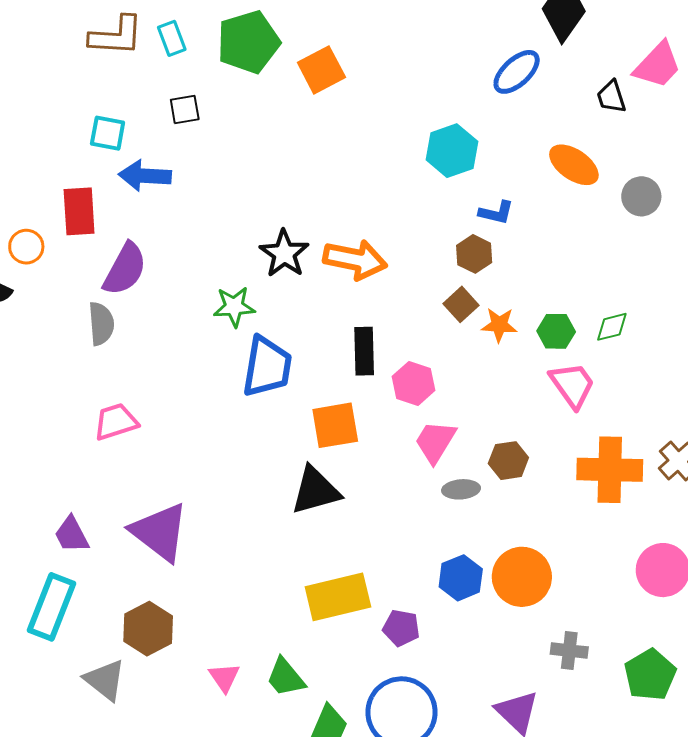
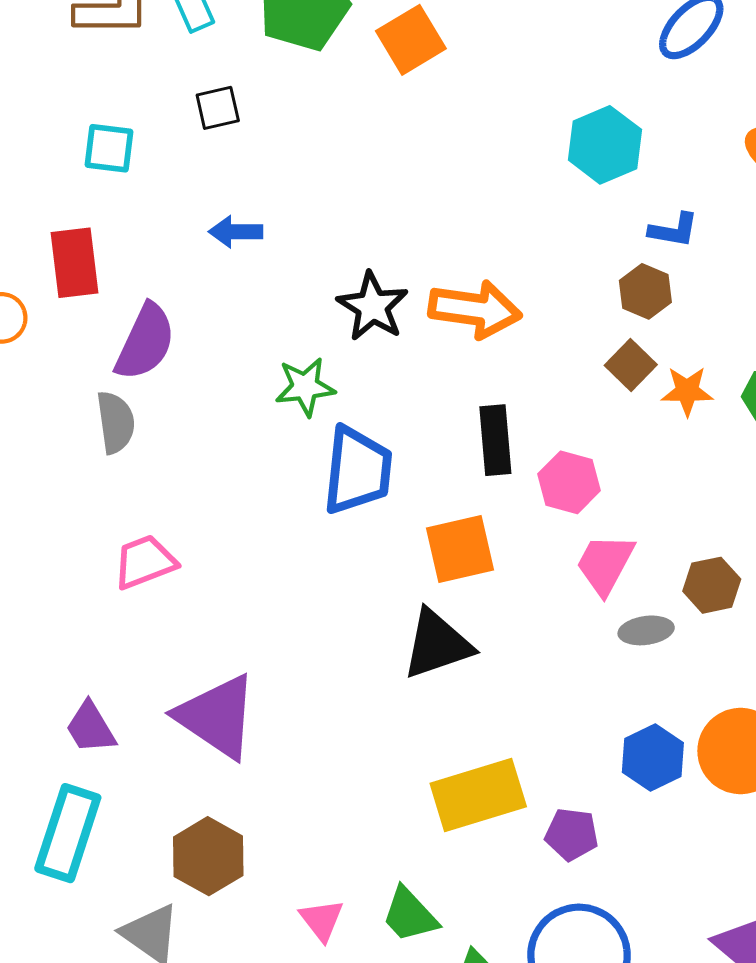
blue arrow: (145, 176) -> (236, 232), moved, size x0.7

